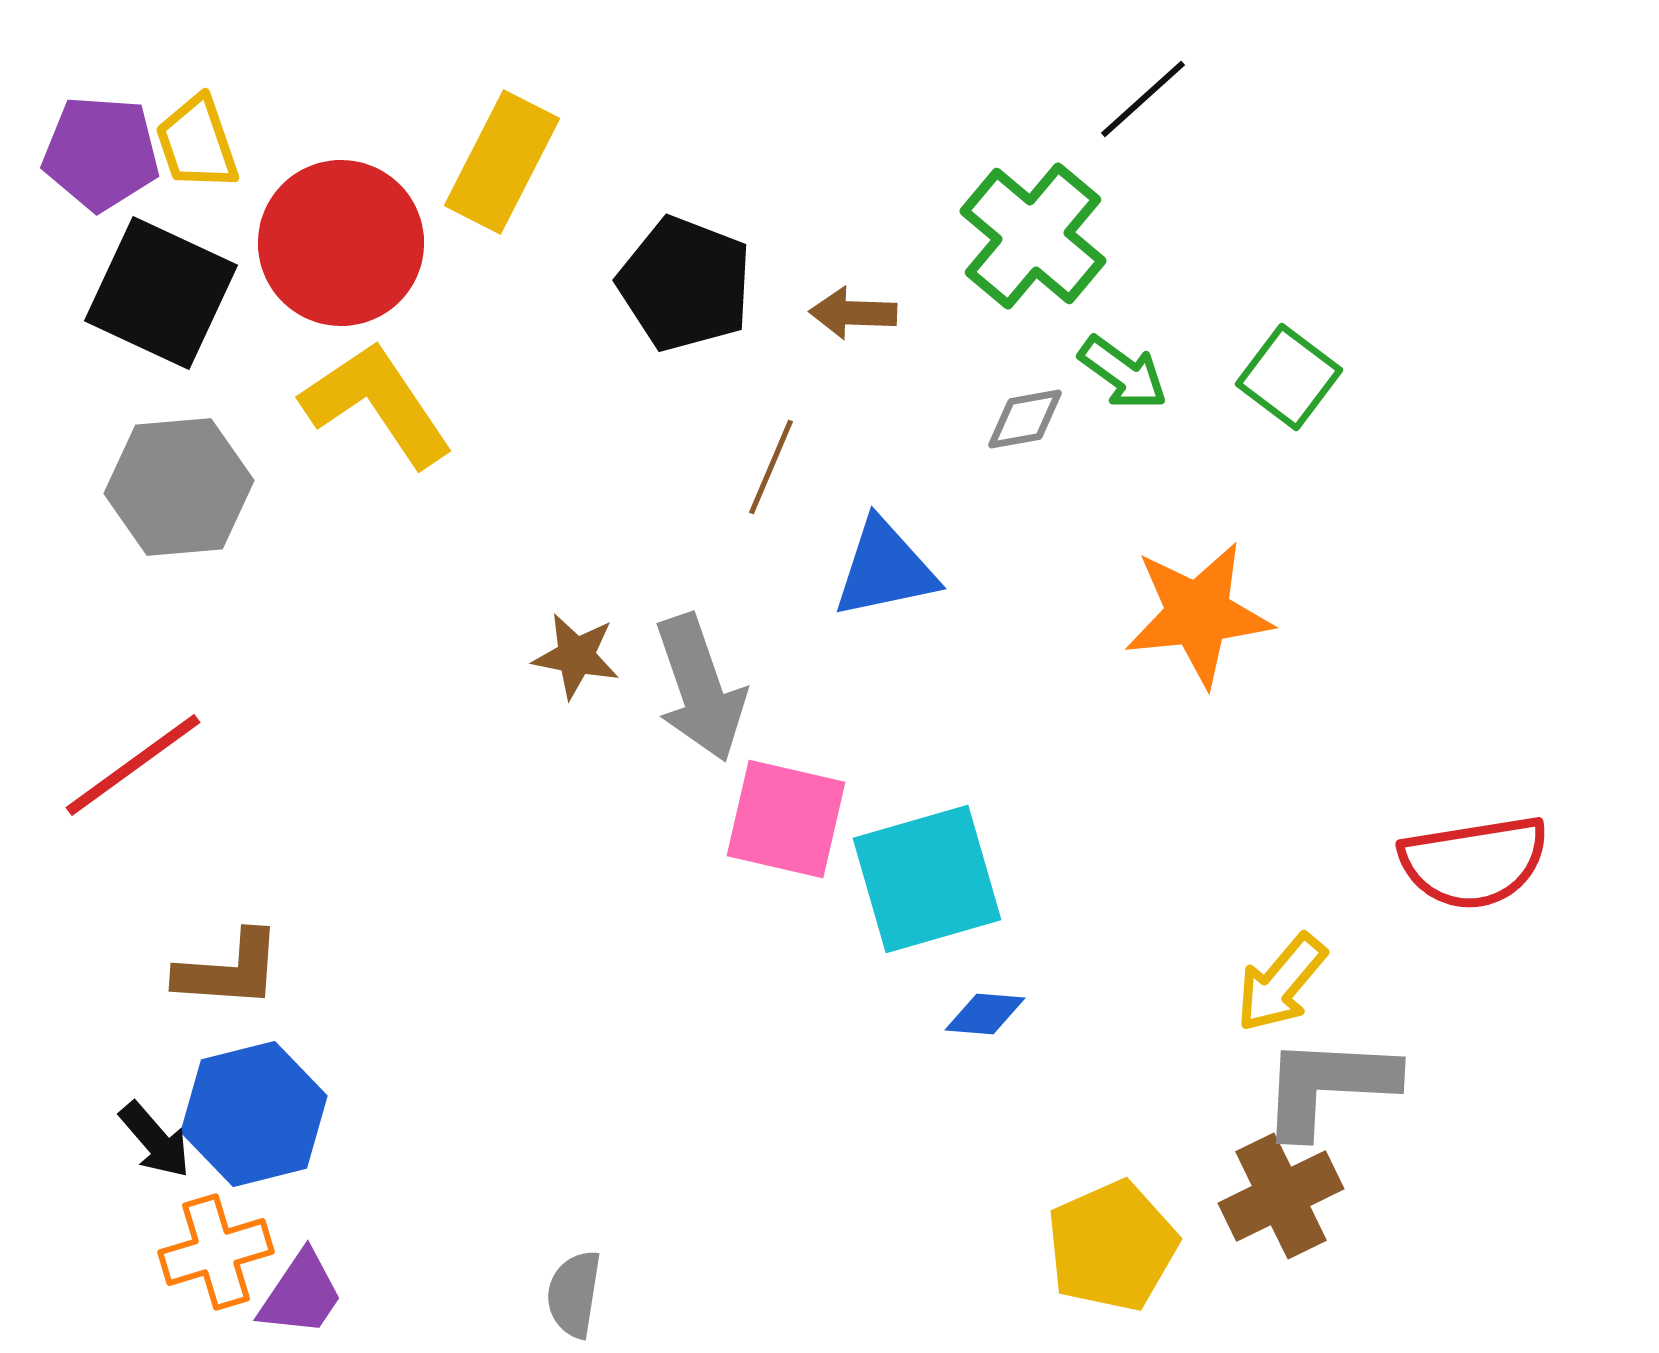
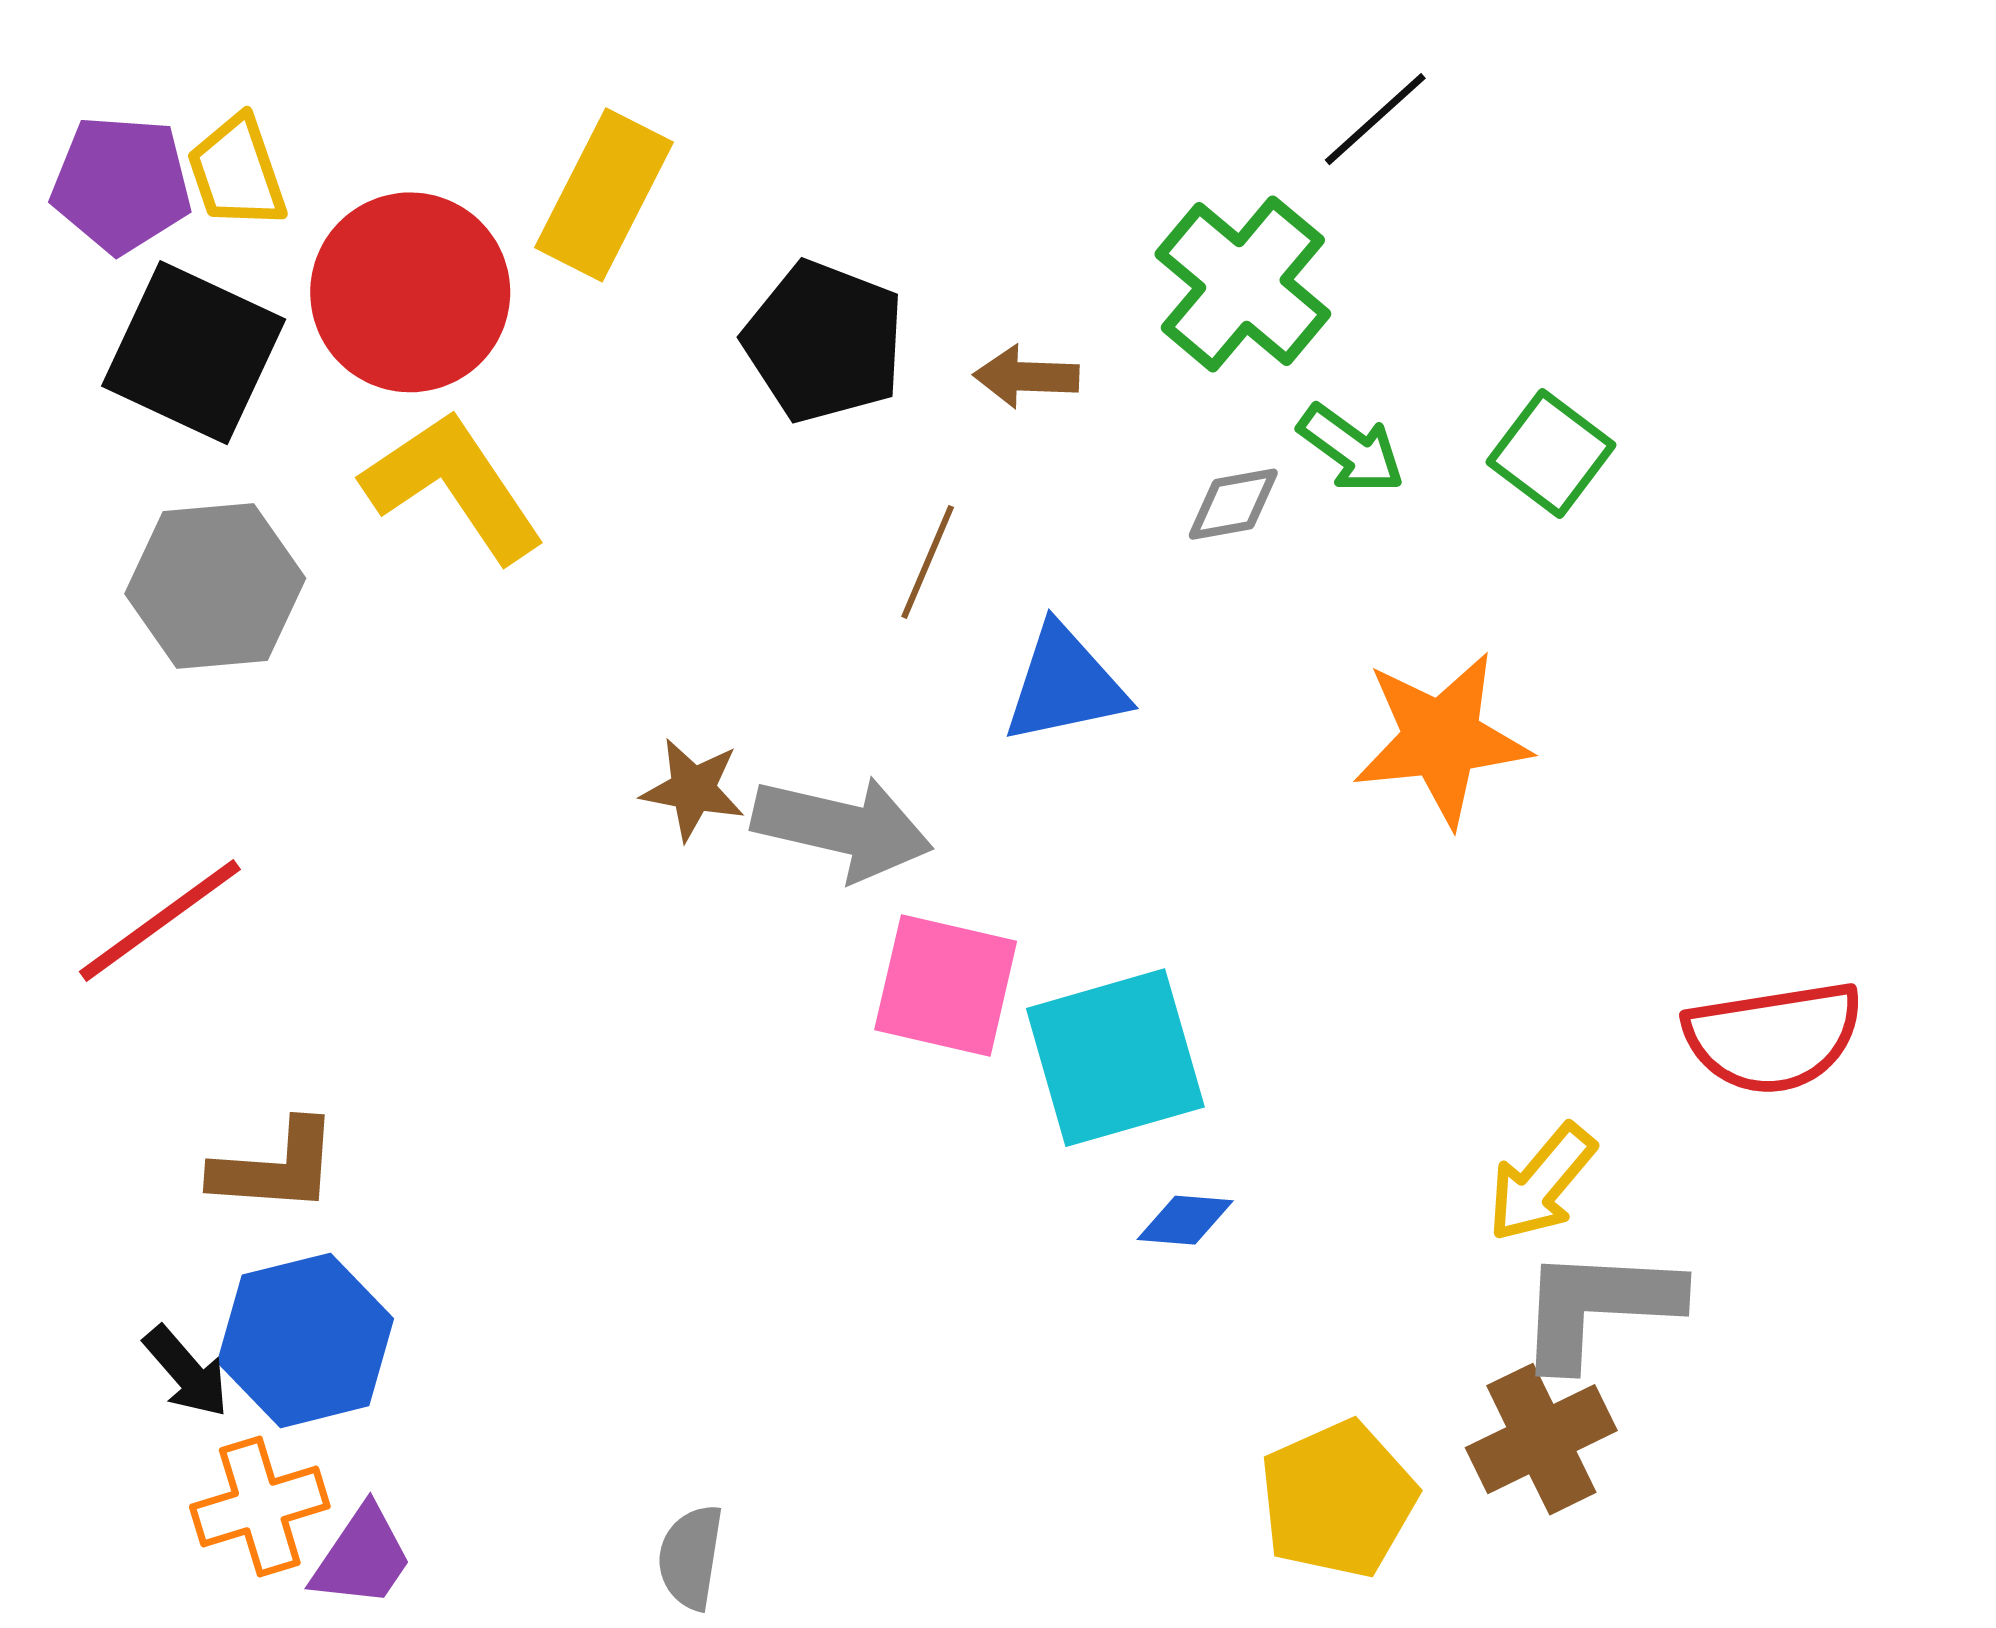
gray arrow: (700, 688) -> (842, 828), turned -58

